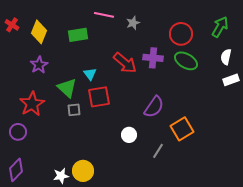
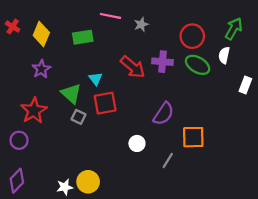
white semicircle: (226, 57) -> (224, 55), moved
white rectangle: (231, 80) -> (245, 85), turned -49
gray square: (74, 110) -> (79, 117), turned 32
orange square: (182, 129) -> (193, 137), turned 30

